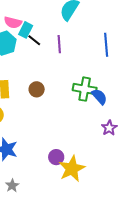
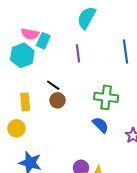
black line: (34, 40) -> (53, 85), moved
blue semicircle: (99, 97) -> (100, 125), moved

